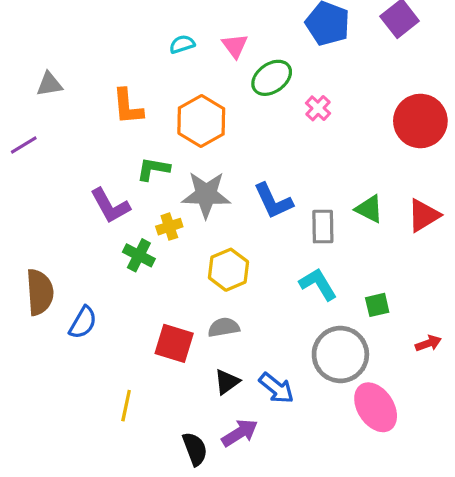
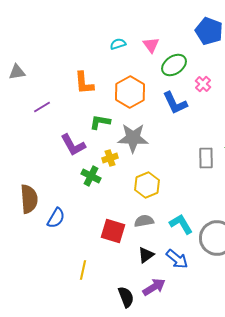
gray triangle: (49, 84) -> (17, 72), moved
purple line: (24, 145) -> (42, 107), moved
blue L-shape: (273, 201) -> (175, 103), moved
cyan L-shape: (318, 284) -> (181, 224), moved

